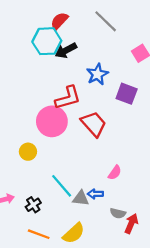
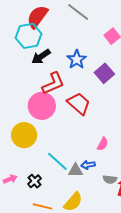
red semicircle: (59, 21) -> (37, 17), size x1.4
black arrow: (66, 50) -> (41, 57), moved
purple square: (127, 94) -> (104, 73), turned 36
yellow circle: (28, 152) -> (24, 135), size x1.6

